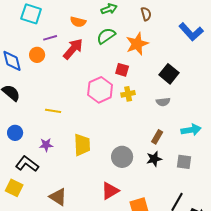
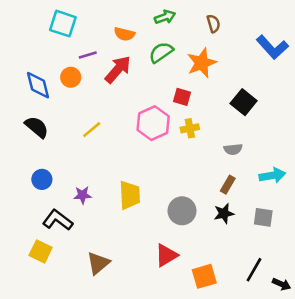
gray semicircle: (163, 102) -> (233, 149), moved
yellow line: (53, 111) -> (92, 130), moved, turned -49
brown triangle: (58, 197) -> (98, 263), turned 48

